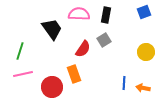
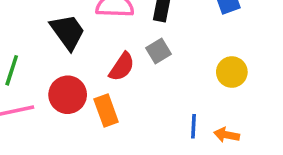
red circle: (52, 87) -> (68, 95), moved

